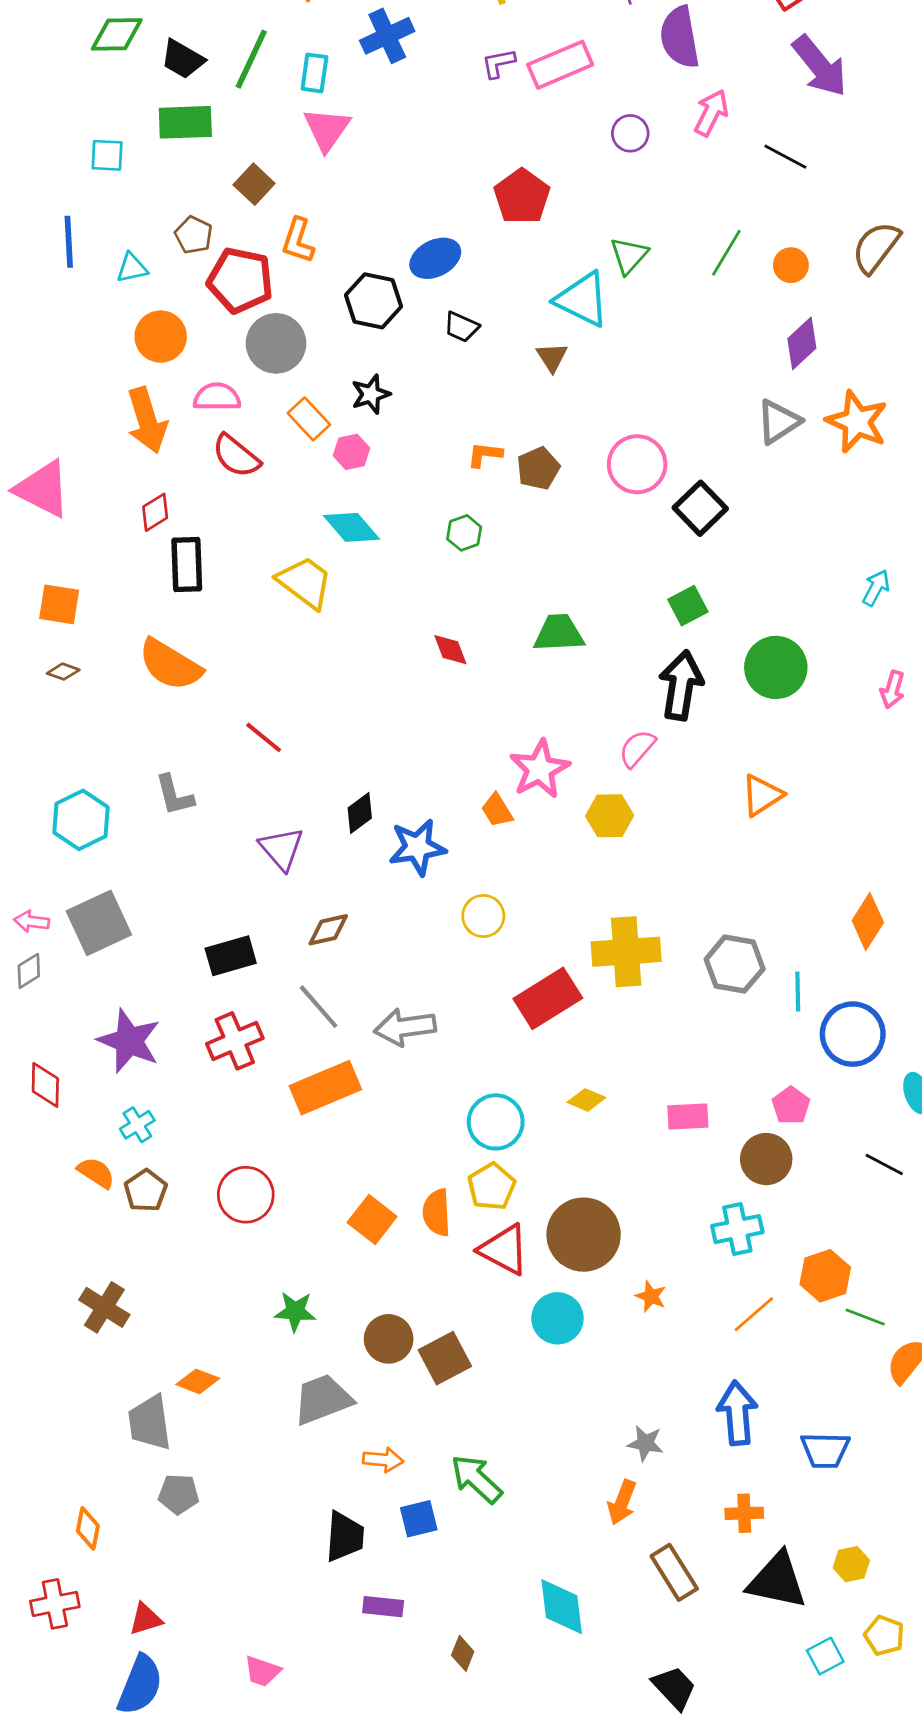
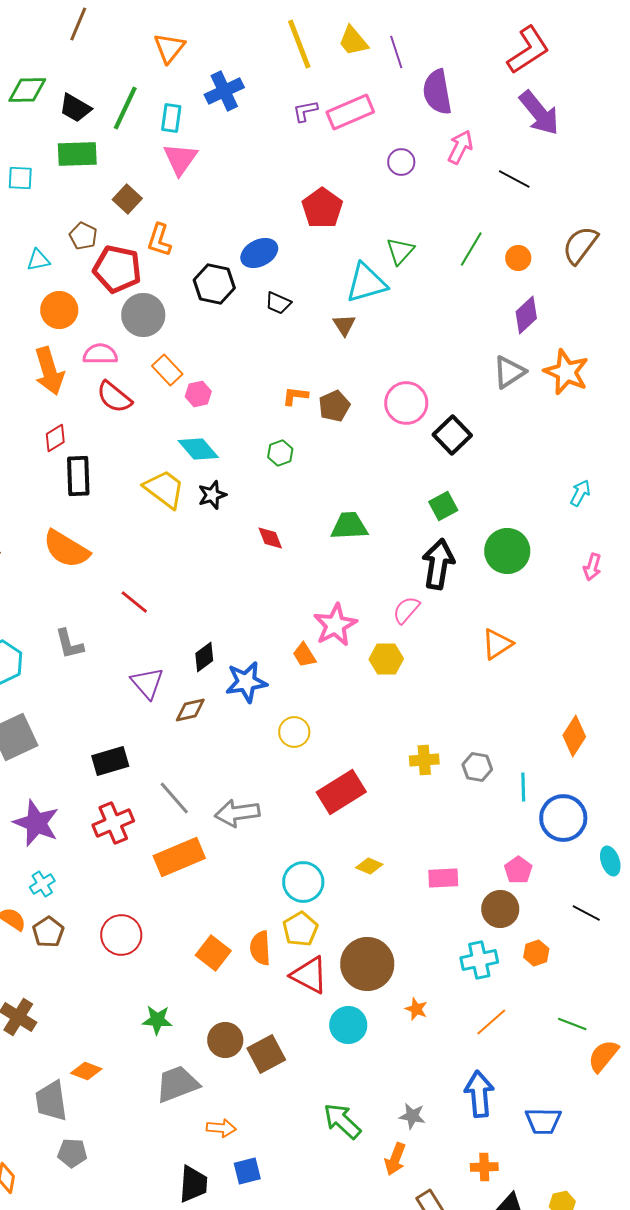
cyan triangle: (582, 299) -> (366, 283), turned -42
black star: (371, 394) -> (212, 495), moved
brown diamond: (328, 930) -> (190, 710), moved
yellow cross: (626, 952) -> (424, 760), moved, size x0.6
gray hexagon: (735, 964) -> (477, 767), size x0.7
orange hexagon: (825, 1276) -> (536, 953), moved, size x0.7
green arrow: (476, 1479) -> (342, 1121), moved

